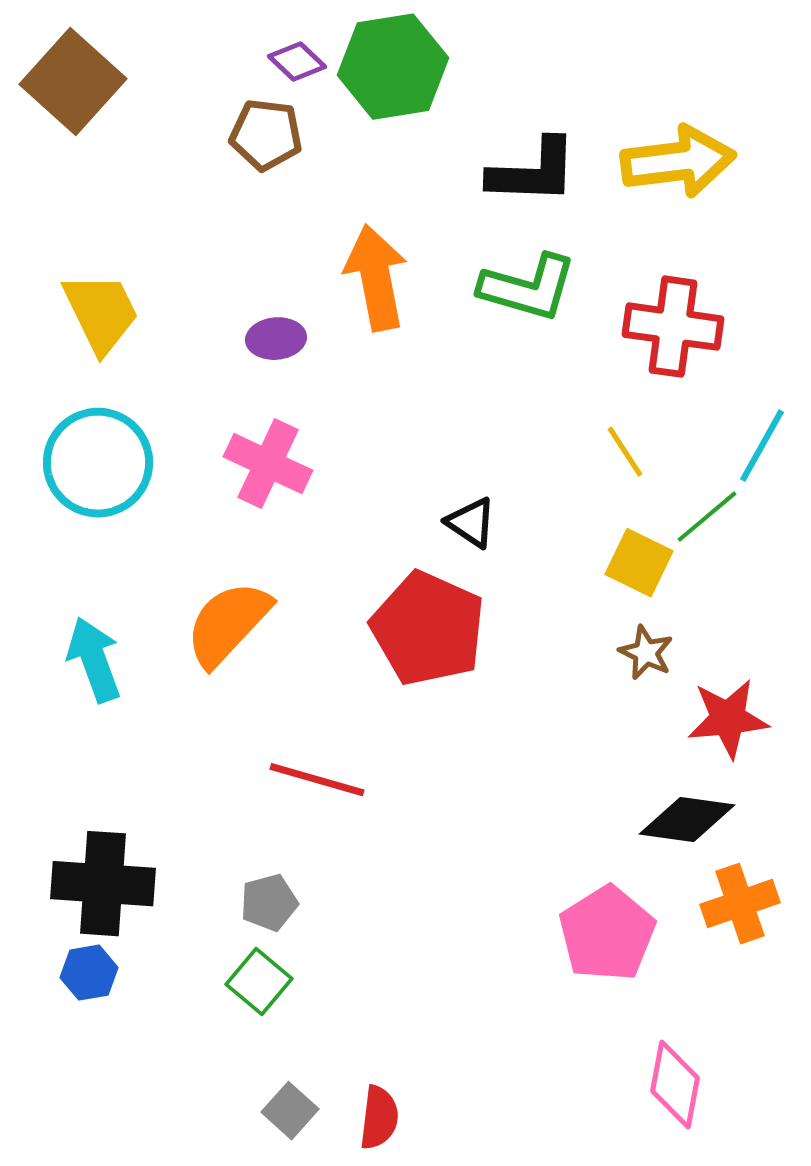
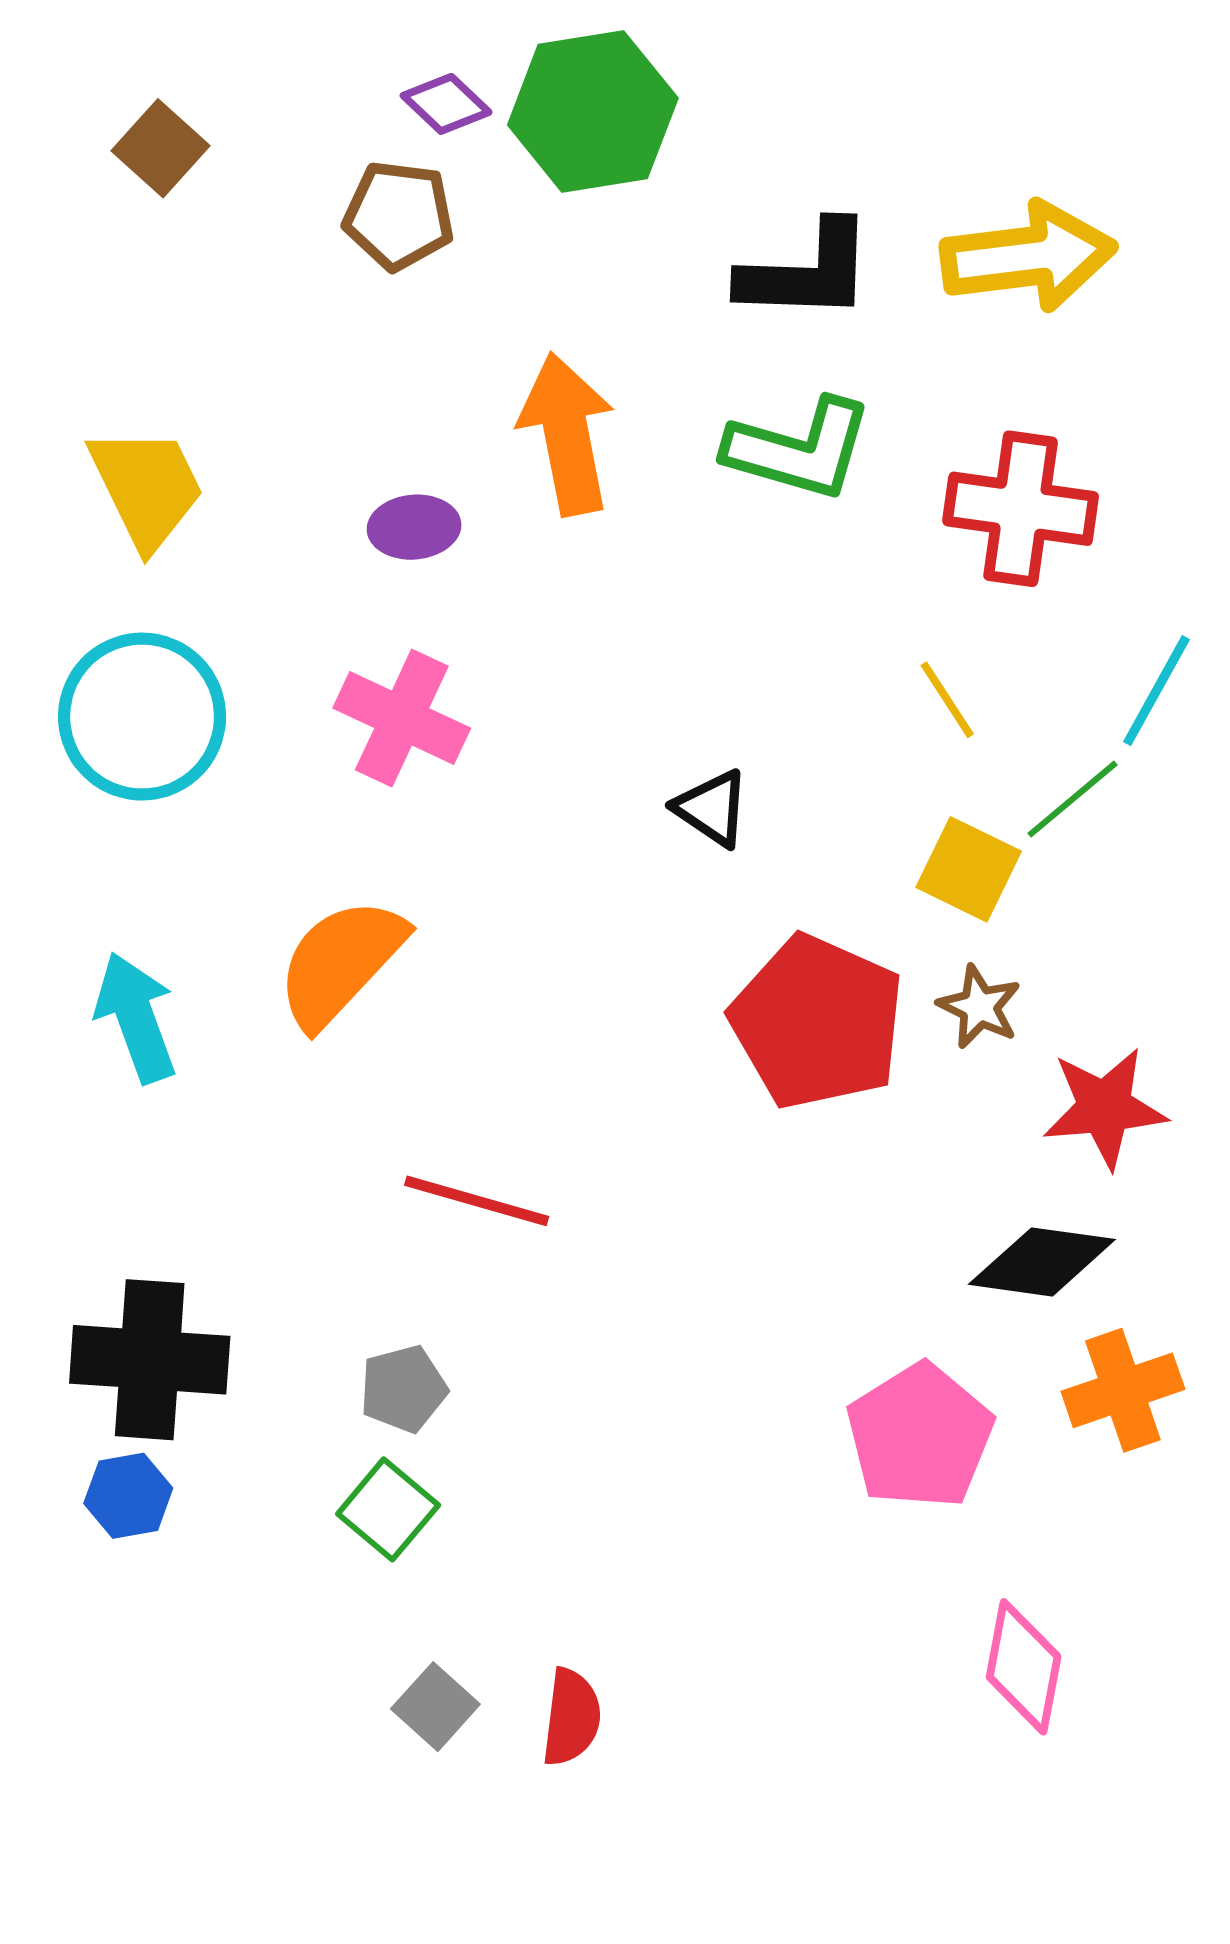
brown square: (73, 82) -> (160, 148), moved, size x0.6
red pentagon: (428, 629) -> (817, 1022), moved

